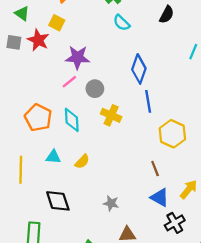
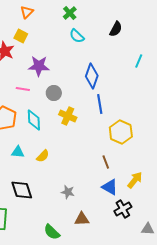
pink line: (69, 82) -> (23, 89), moved, turned 48

